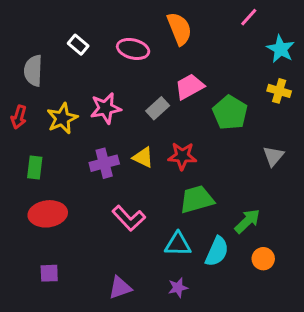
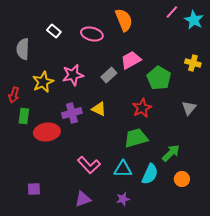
cyan star: (281, 49) -> (194, 20), moved
red arrow: (19, 117) -> (14, 95), moved
red star: (182, 156) -> (142, 108), moved, turned -30
red ellipse: (48, 214) -> (47, 132), moved
pink L-shape: (129, 218) -> (89, 165), moved

